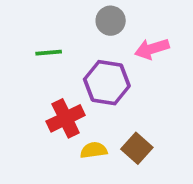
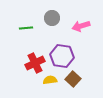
gray circle: (111, 21) -> (52, 18), moved
purple hexagon: (107, 83) -> (62, 56), moved

